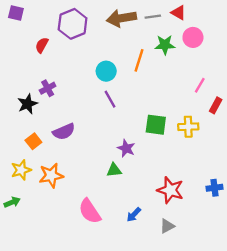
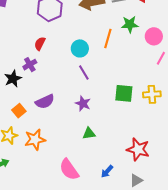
pink circle: (193, 37) -> (154, 36), moved
red semicircle: (42, 45) -> (40, 44), moved
purple star: (126, 148) -> (83, 103), moved

